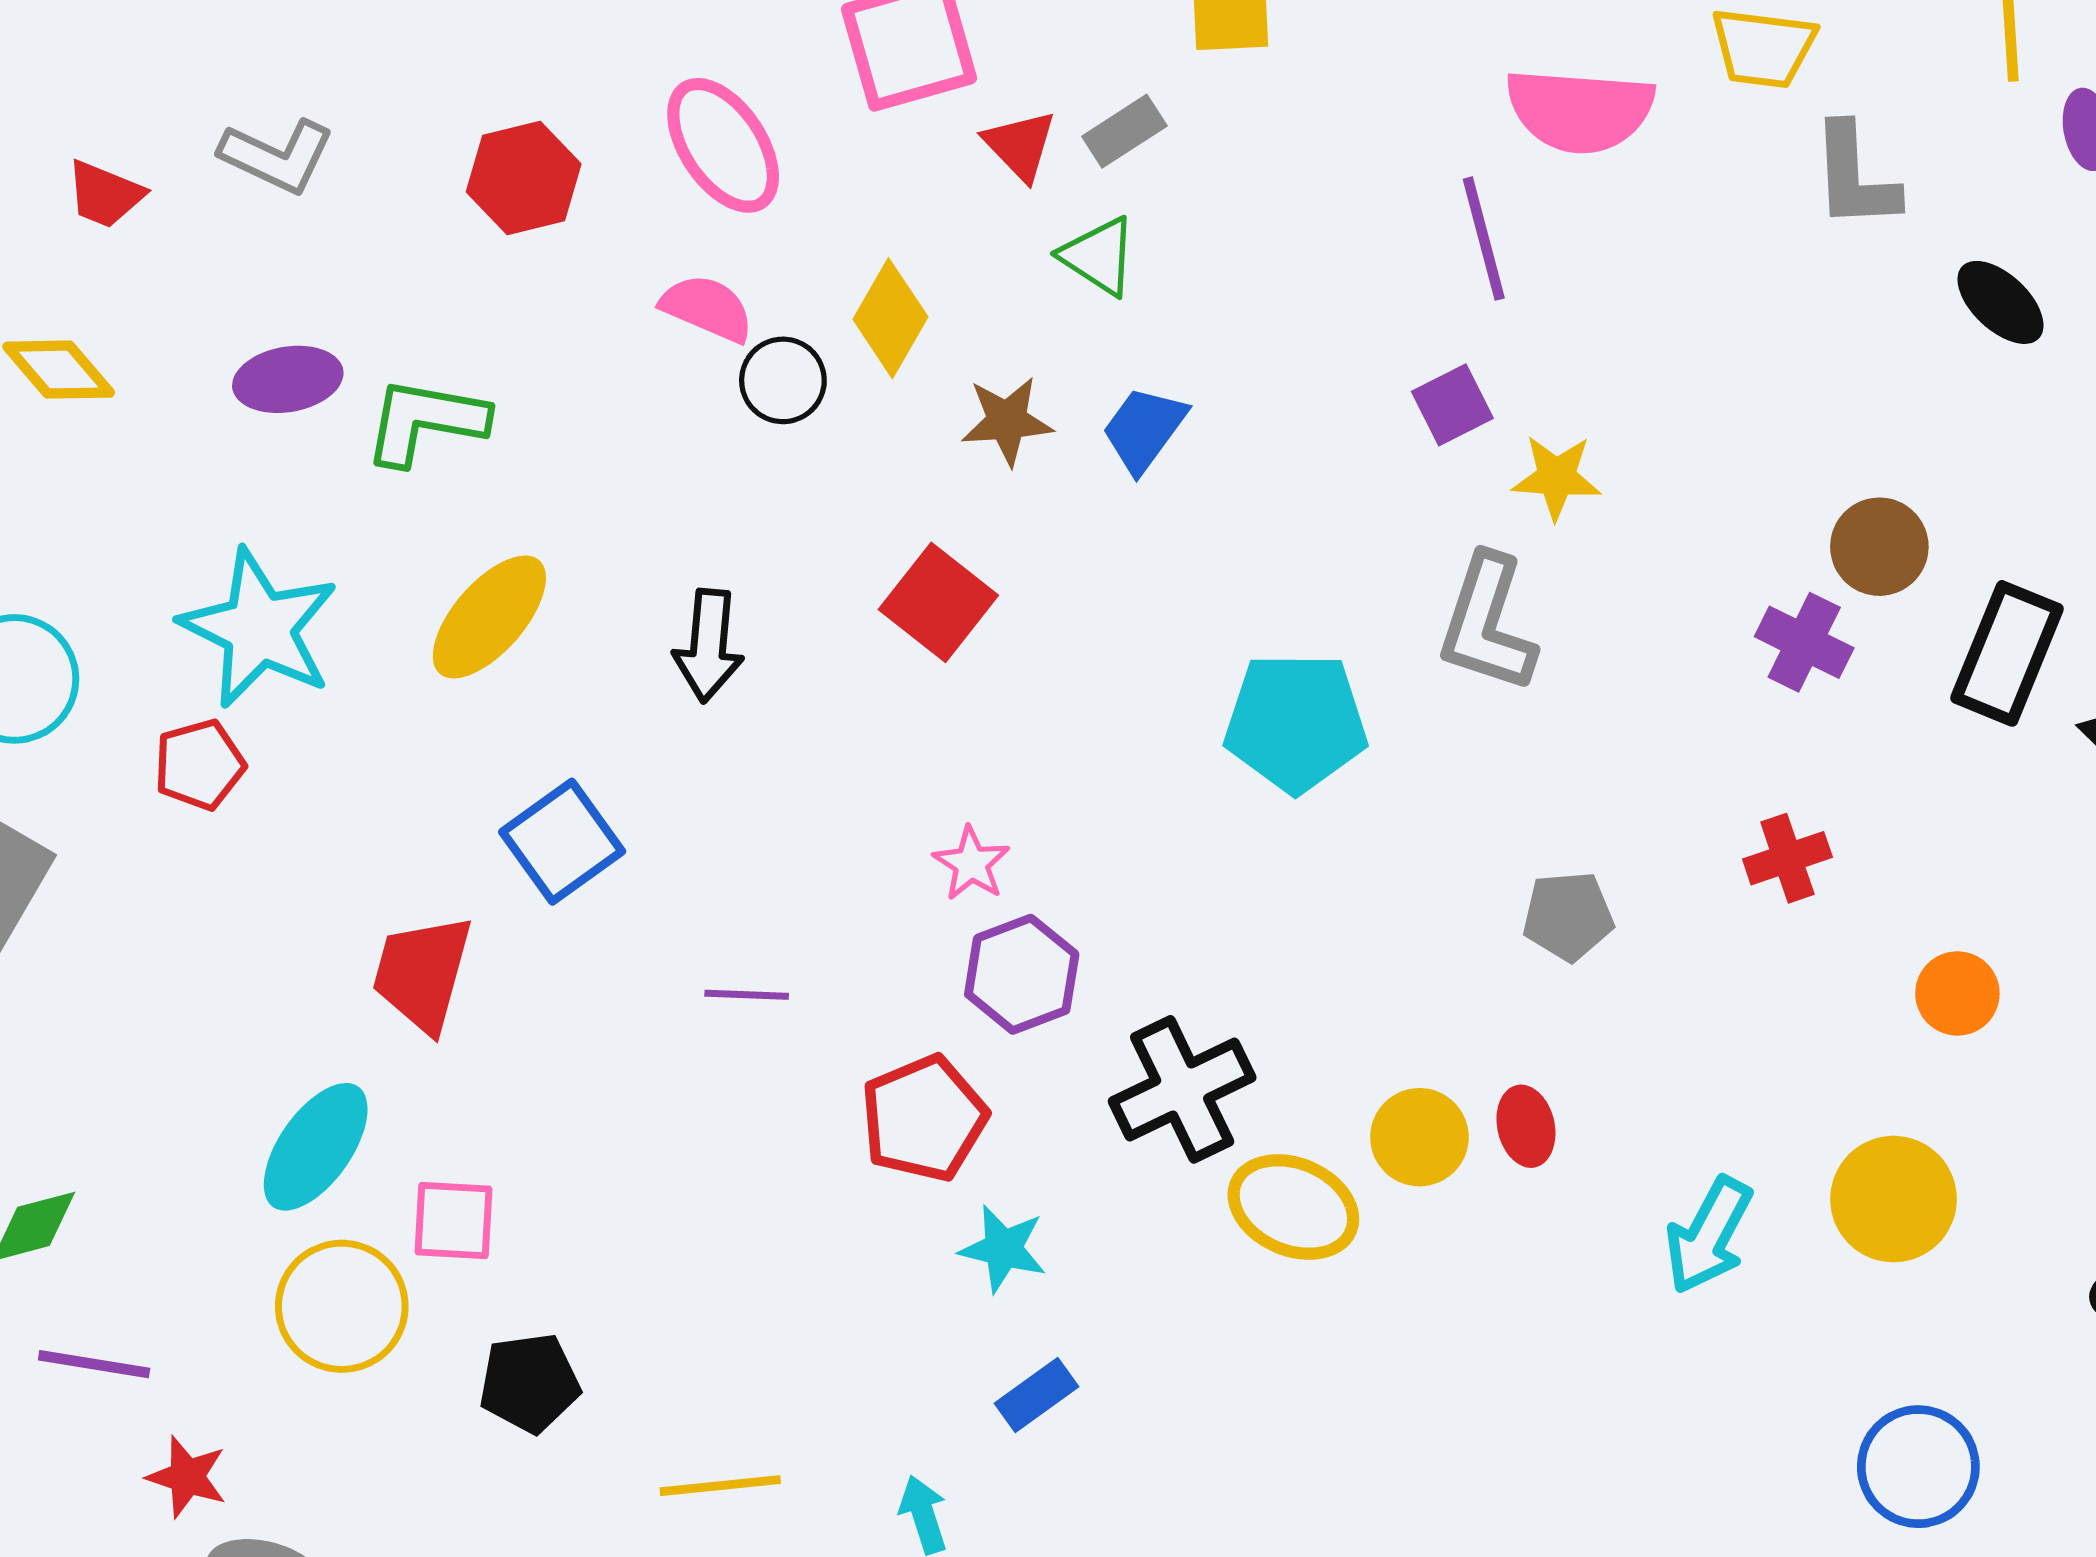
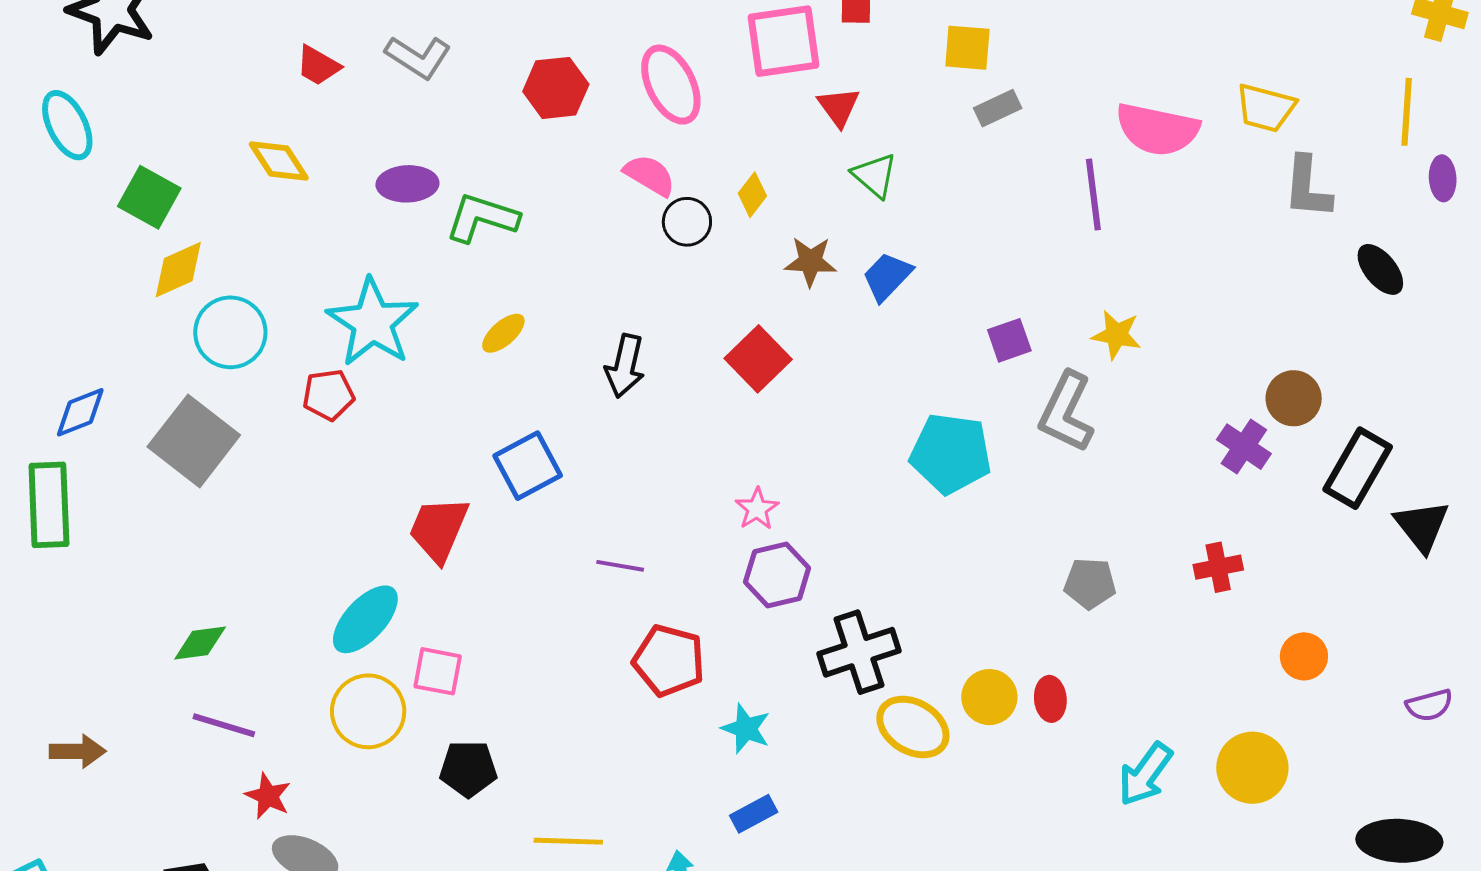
gray rectangle: (1124, 131) -> (998, 108), moved
yellow diamond: (890, 318) -> (752, 195), size x0.7
purple square: (1452, 405) -> (1009, 340), moved
yellow ellipse: (489, 617) -> (503, 333), size x0.6
red pentagon: (924, 1118) -> (669, 661), moved, turned 30

